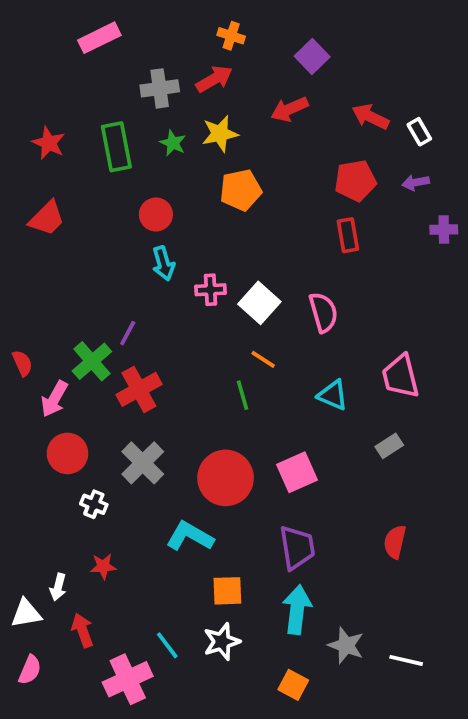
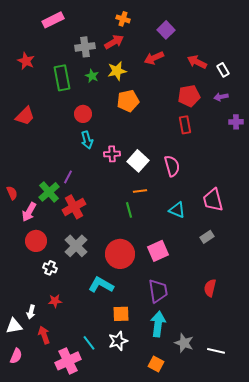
red star: (49, 143) -> (26, 61), moved
orange line: (263, 359) -> (140, 191), turned -40

